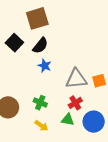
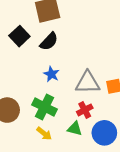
blue star: (45, 66) -> (51, 74), moved
green cross: (40, 103) -> (45, 107), size x1.5

